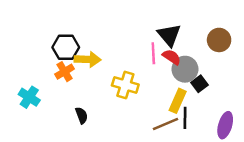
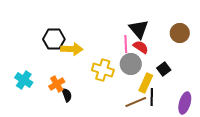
gray circle: (185, 69) -> (131, 64), moved
orange cross: (65, 72) -> (57, 84), moved

